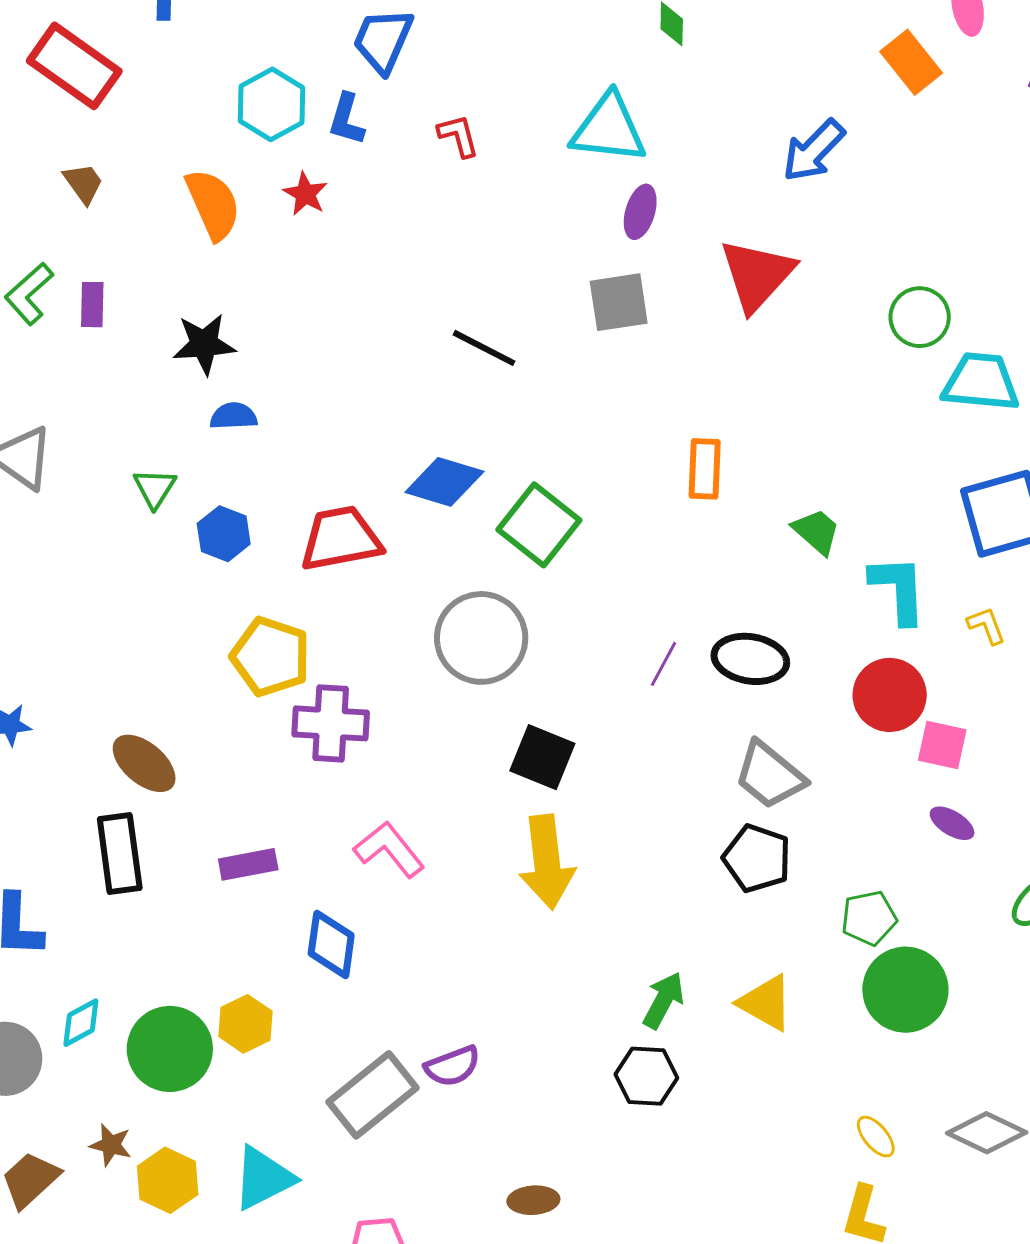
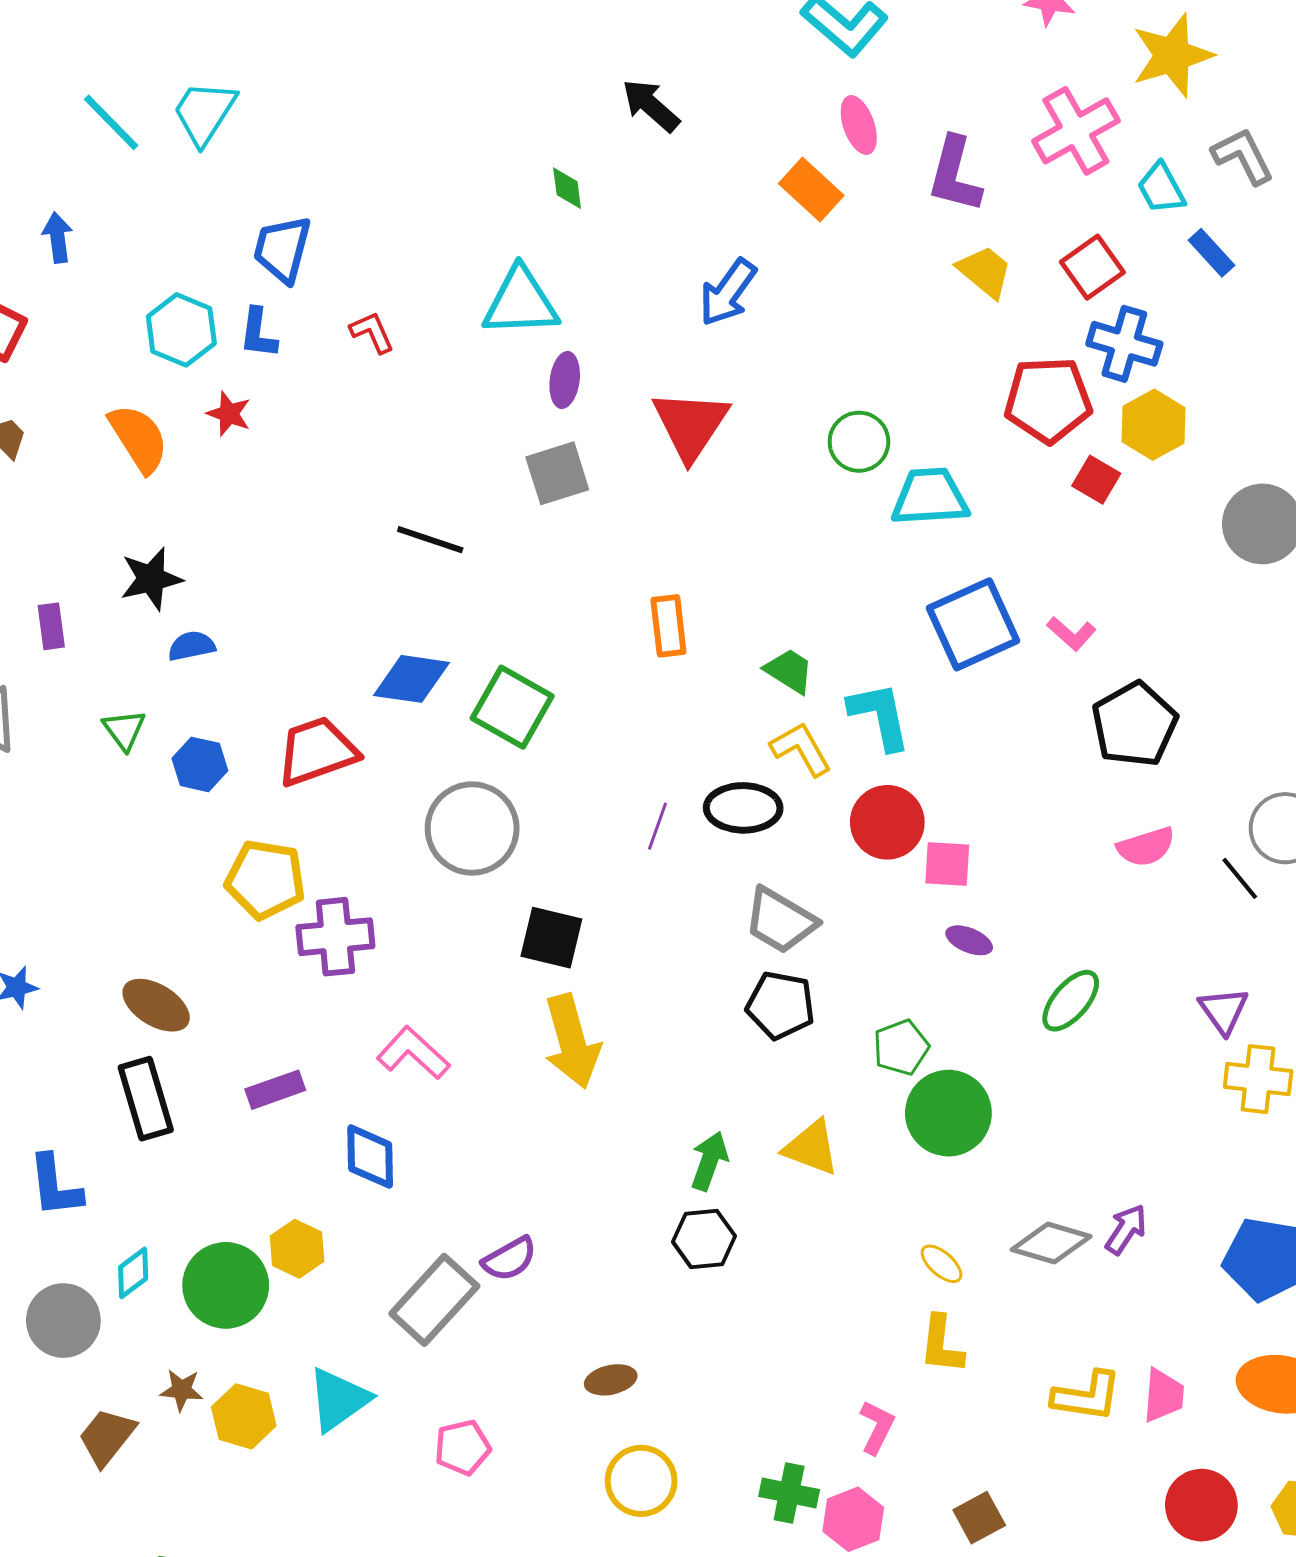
purple rectangle: (92, 305) -> (51, 626), moved
yellow L-shape: (986, 626) -> (801, 749), moved, size x1.5

